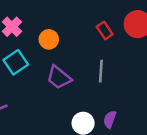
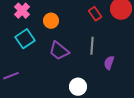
purple semicircle: (110, 119) -> (109, 63), moved

